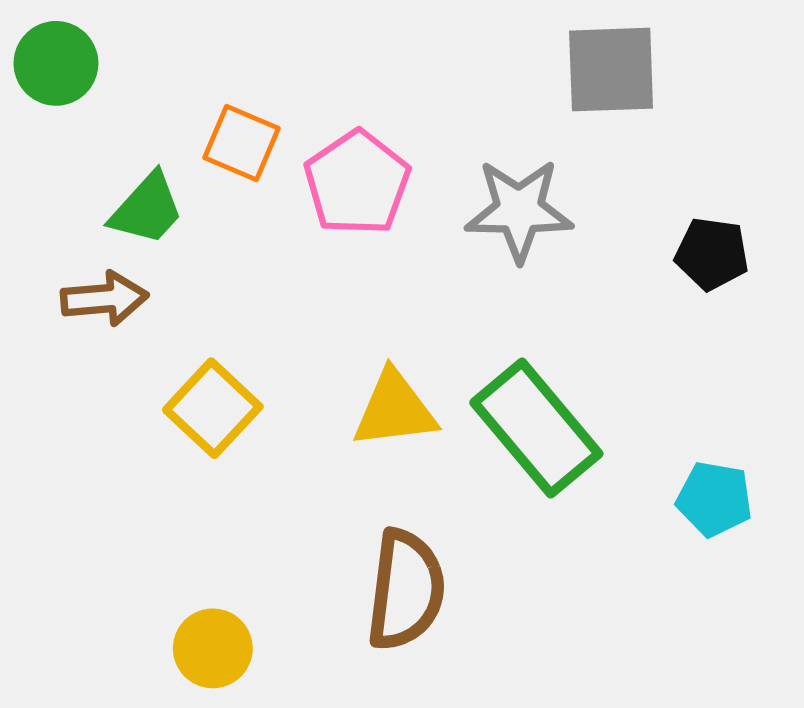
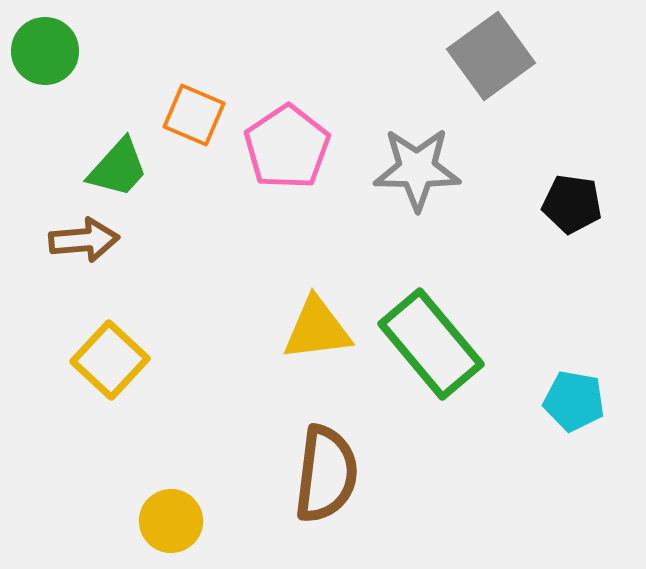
gray square: (611, 70) -> (491, 56), turned -34
yellow square: (213, 408) -> (110, 360), moved

